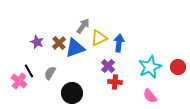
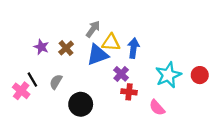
yellow triangle: (99, 38) -> (111, 42), turned 30
blue triangle: (75, 48) -> (98, 55), moved
pink semicircle: (150, 96) -> (157, 108), moved

